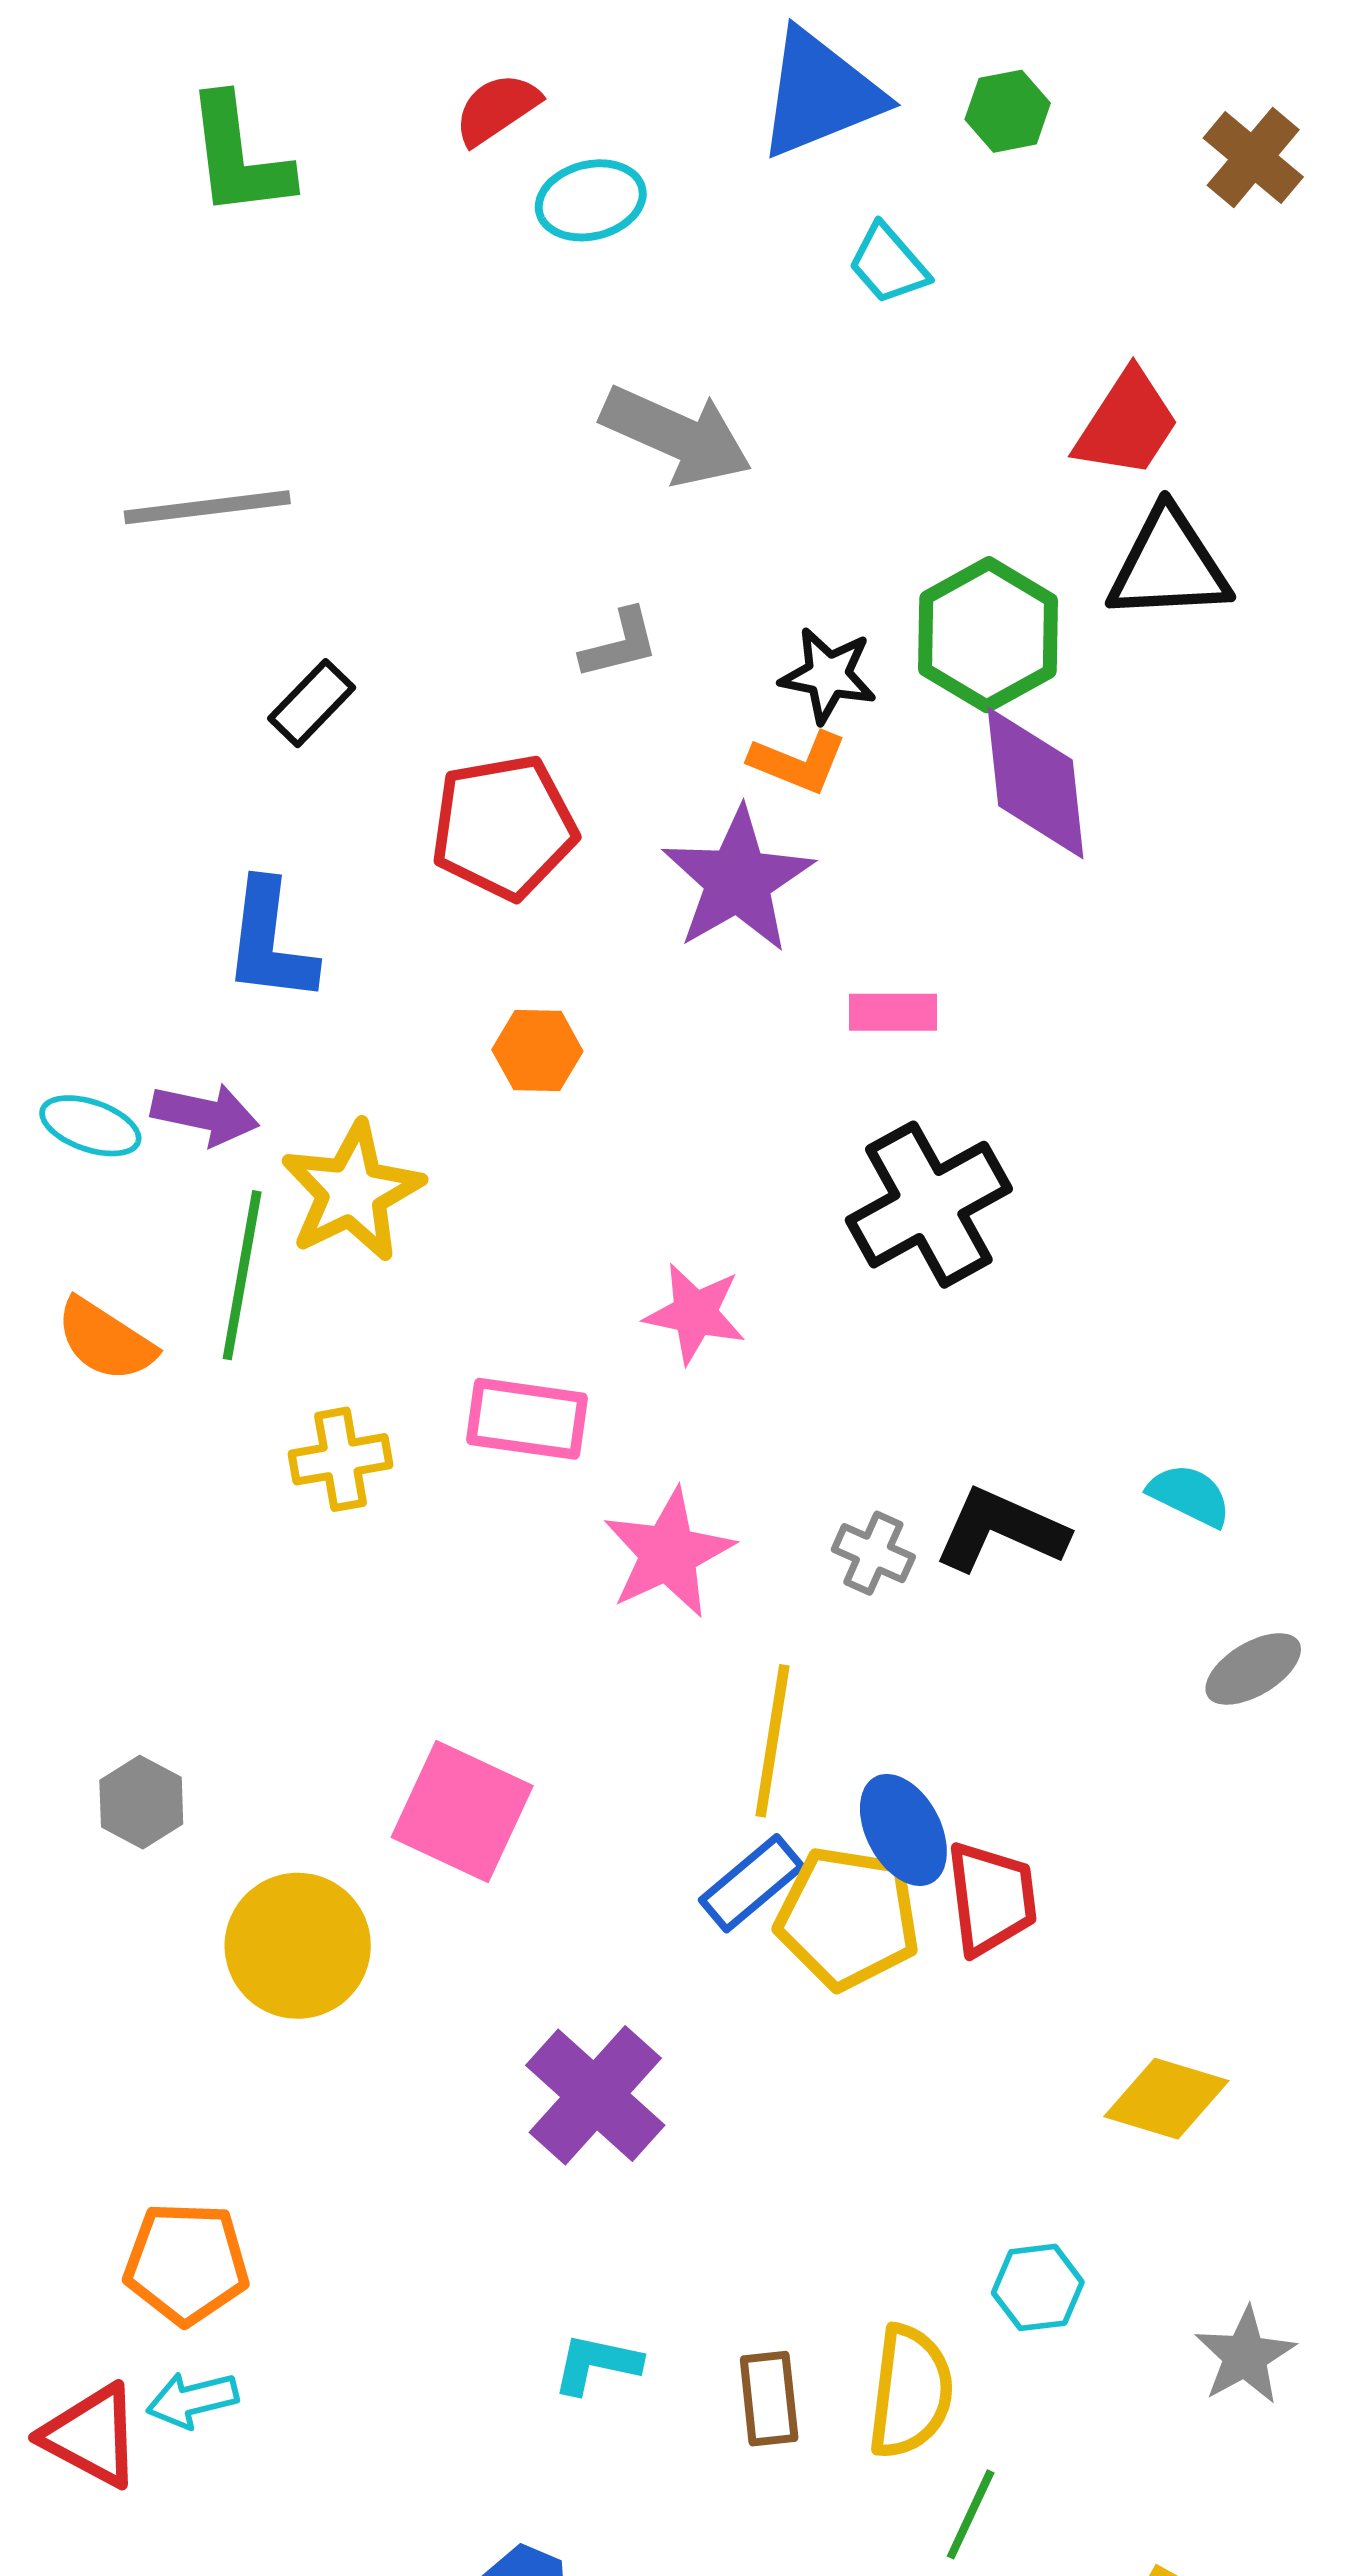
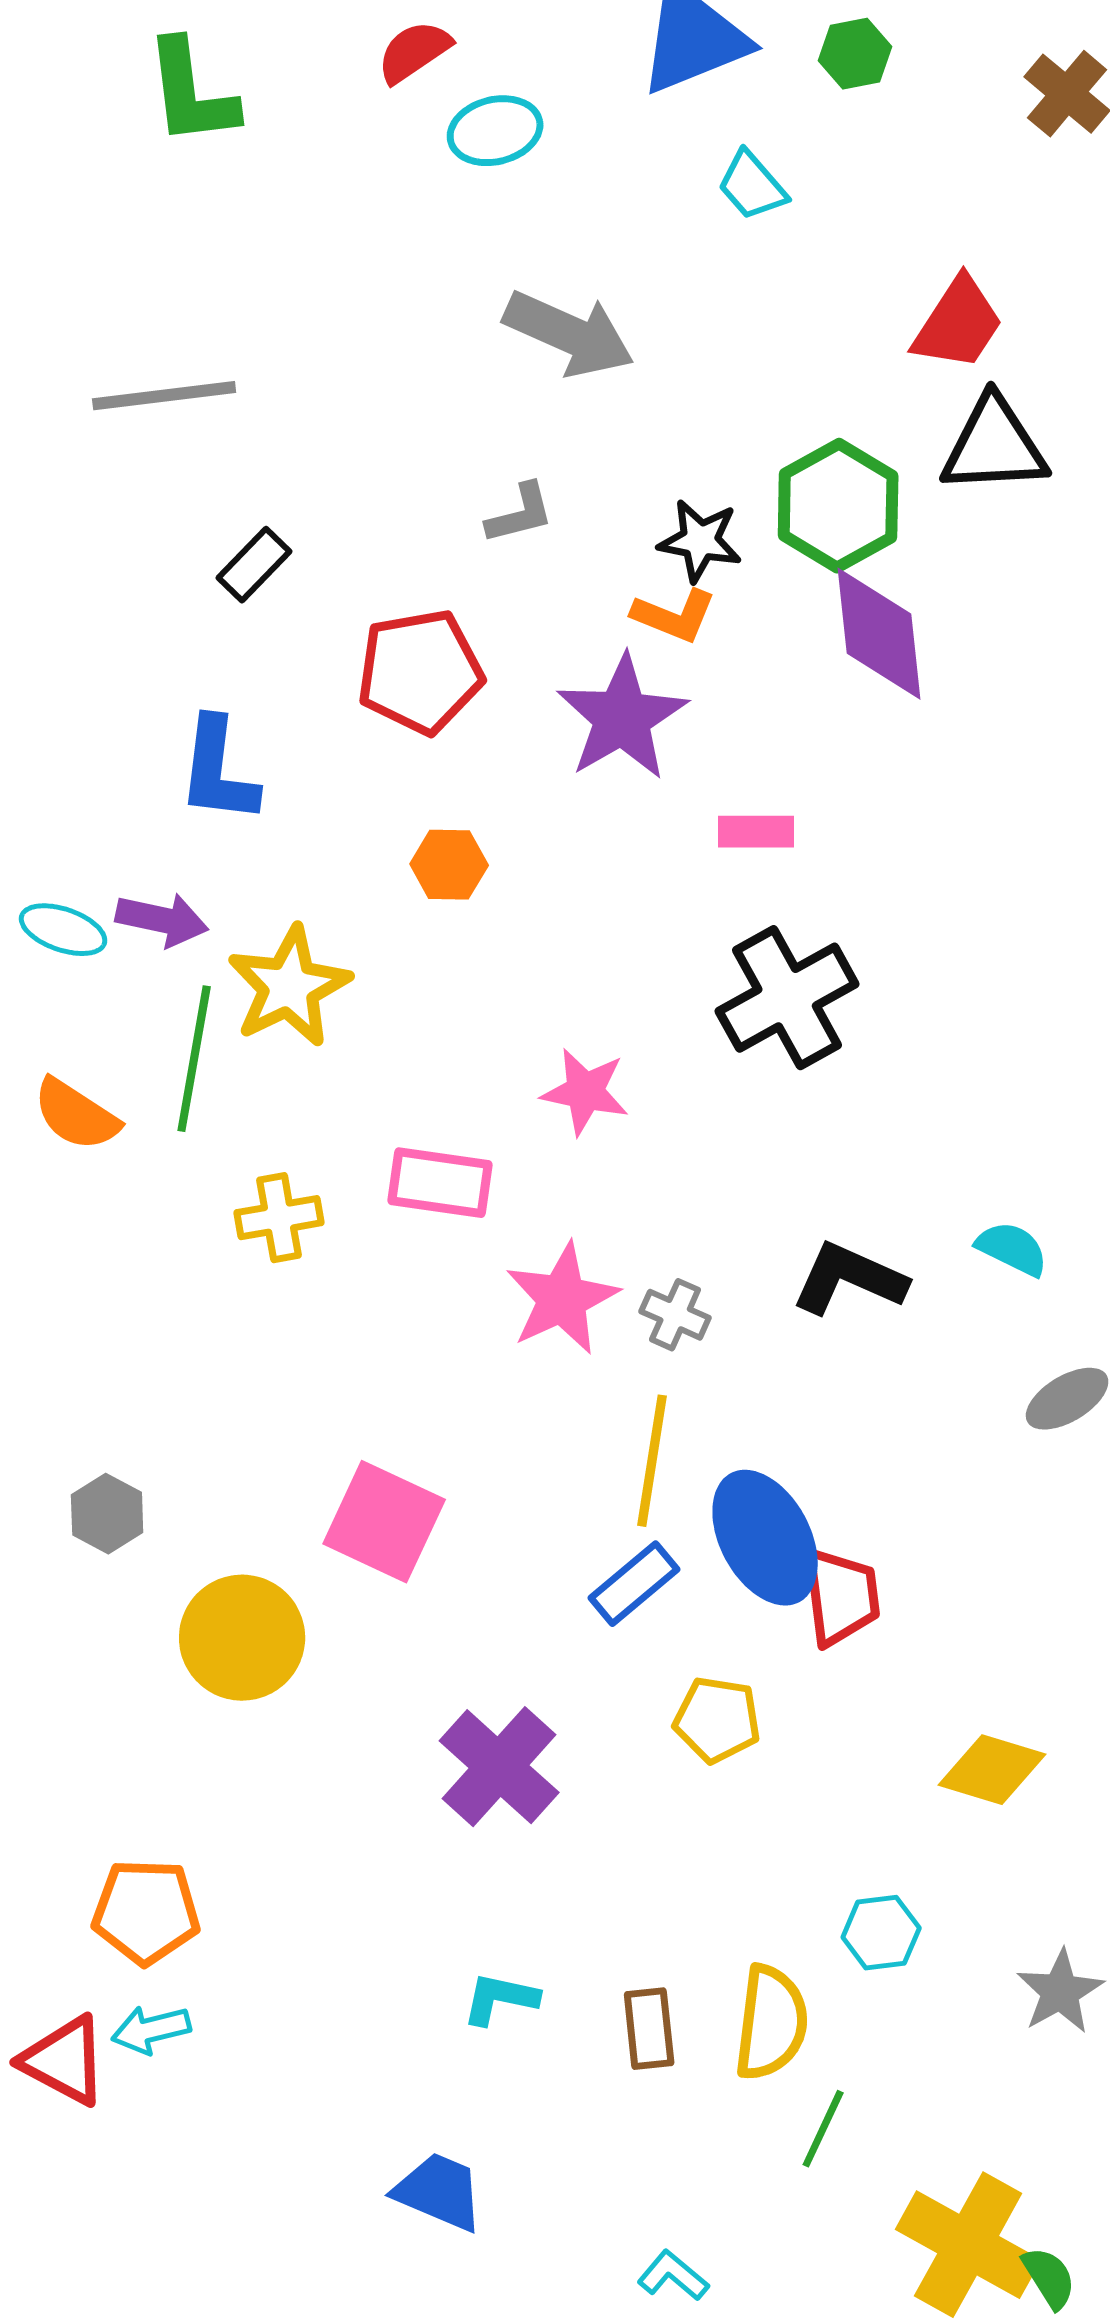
gray cross: (873, 1553) -> (675, 1315), moved
blue ellipse: (903, 1830) -> (765, 1538), size x1.4
yellow pentagon: (848, 1918) -> (717, 1720), moved, size x0.7

